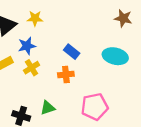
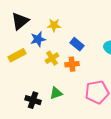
yellow star: (35, 18) -> (54, 25), moved
yellow cross: (31, 68) -> (52, 58), moved

